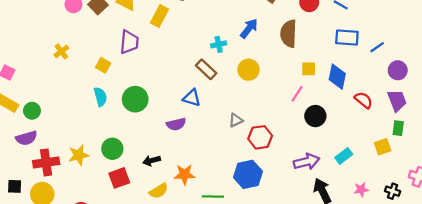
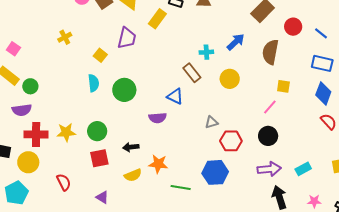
blue diamond: (337, 77) -> (323, 93), moved
black circle: (315, 116) -> (268, 136), moved

